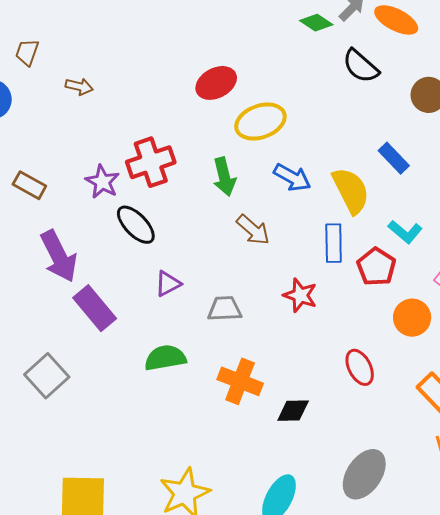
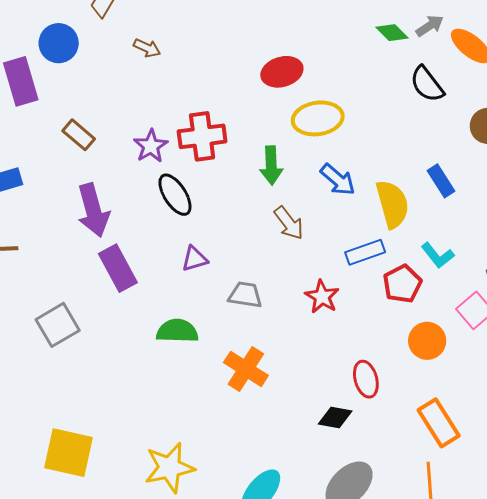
blue rectangle: (334, 243) -> (365, 252), turned 60
black diamond: (293, 411) -> (335, 418), moved

